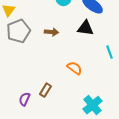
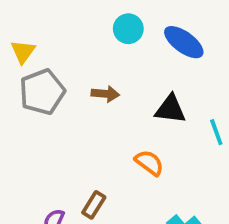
black triangle: (86, 28) -> (170, 109), moved

